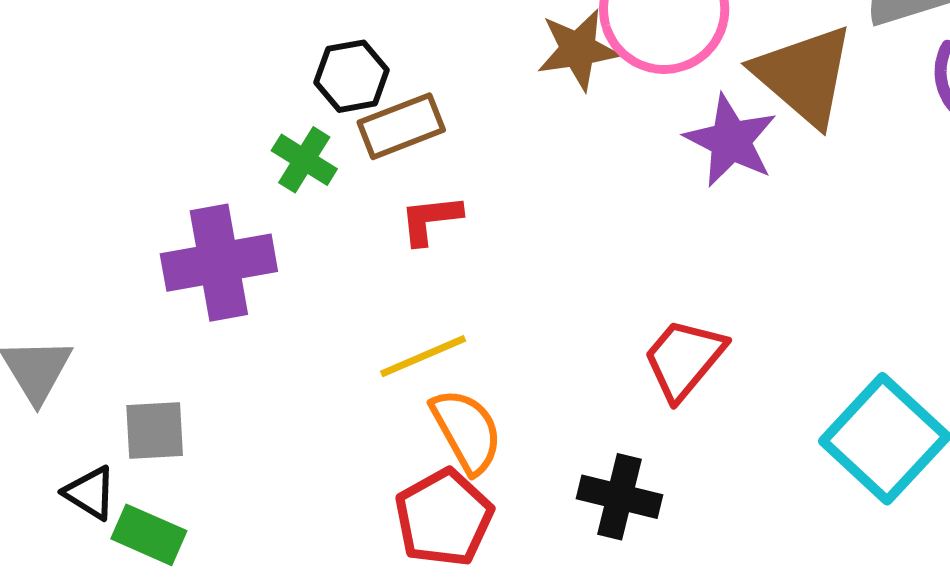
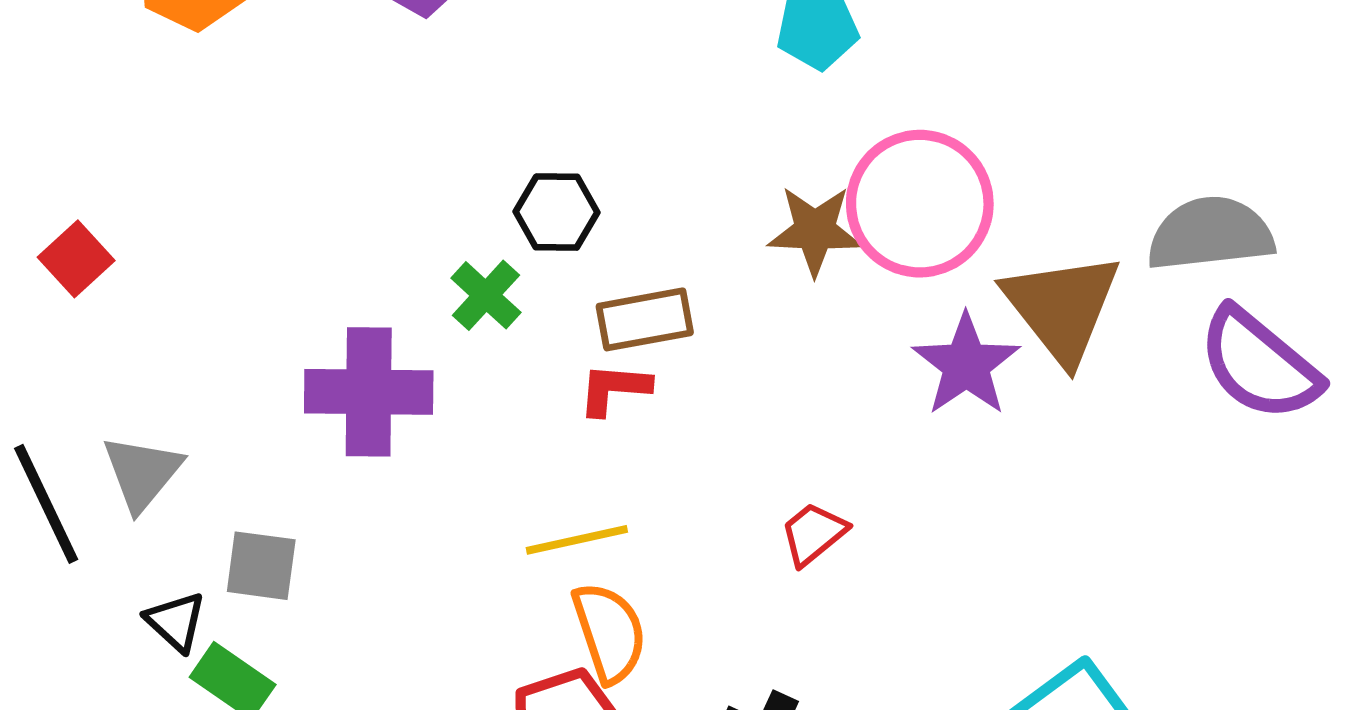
brown rectangle: (401, 126) -> (645, 319), moved
red trapezoid: (684, 359) -> (813, 534), moved, size x0.7

